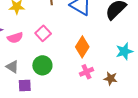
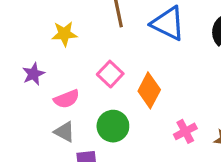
pink semicircle: (15, 38) -> (67, 99), moved
orange diamond: (82, 47) -> (149, 90), moved

